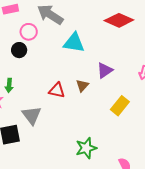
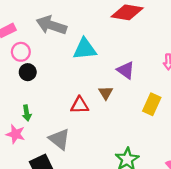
pink circle: (29, 32) -> (21, 52), moved
purple triangle: (105, 70) -> (126, 70), turned -36

